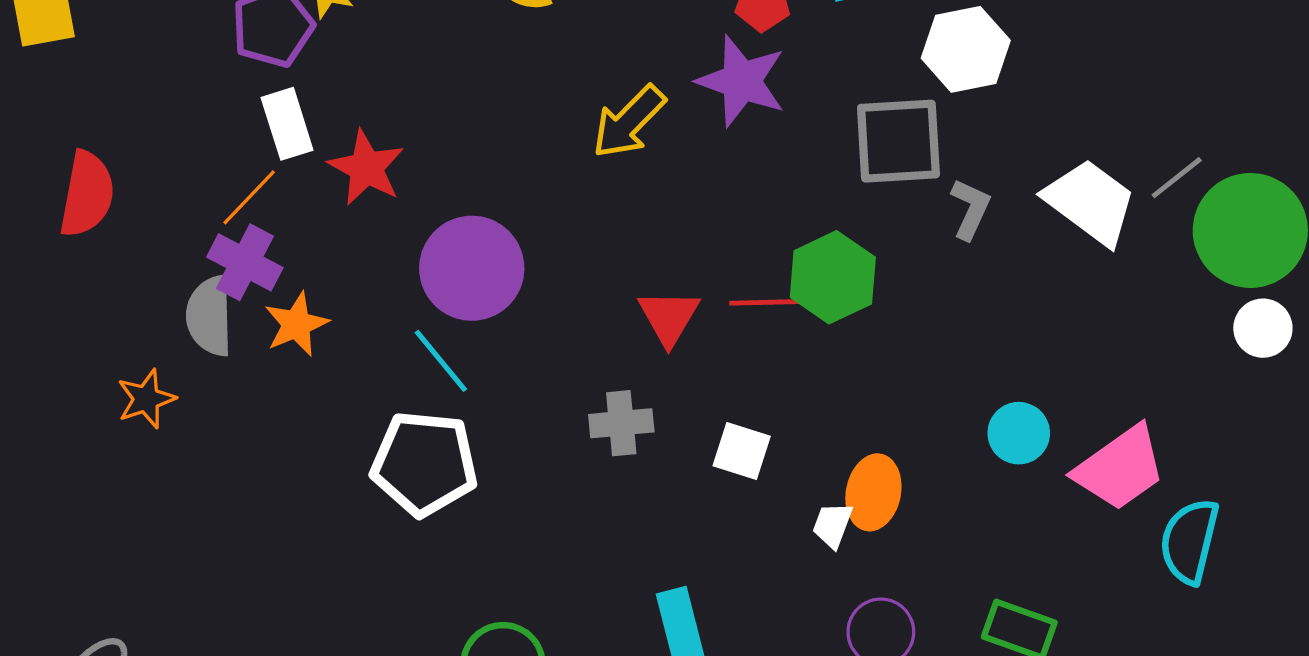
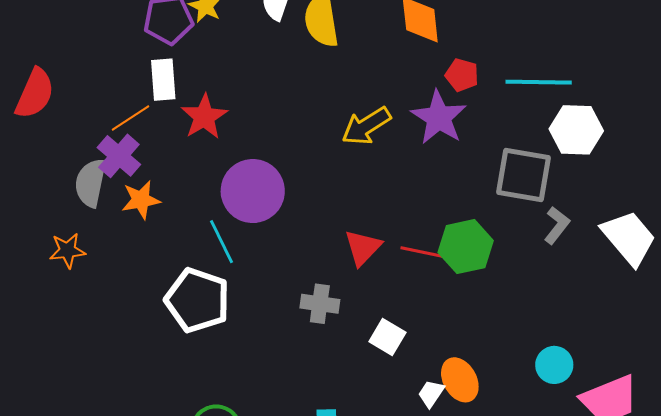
orange star: (146, 399) -> (67, 250), moved
orange ellipse: (873, 492) -> (460, 380), turned -54

